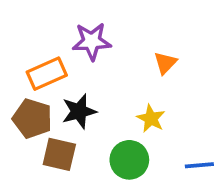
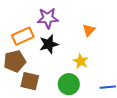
black star: (79, 111) -> (49, 44), moved
brown pentagon: (32, 119) -> (15, 61), turned -30

